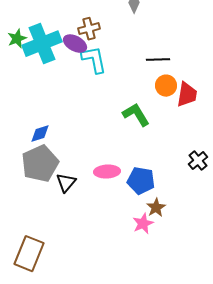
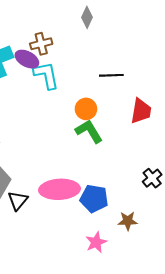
orange circle: (166, 86) -> (86, 109), moved
pink ellipse: (107, 172) -> (59, 189), size x1.5
brown star: (156, 208) -> (128, 221), moved, turned 30

